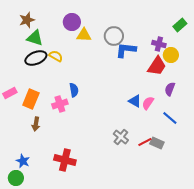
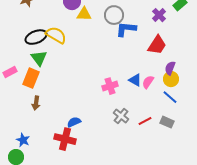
green triangle: (35, 38) -> (39, 58), moved, turned 36
purple cross: (159, 44) -> (159, 15), moved, turned 32
yellow circle: (171, 55) -> (171, 79), moved
yellow semicircle: (56, 56) -> (56, 35), size x1.5
blue semicircle: (74, 90) -> (74, 122), moved, turned -104
pink cross: (60, 104) -> (110, 86), moved
gray rectangle: (157, 143) -> (167, 122), moved

